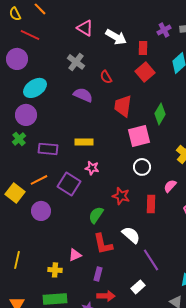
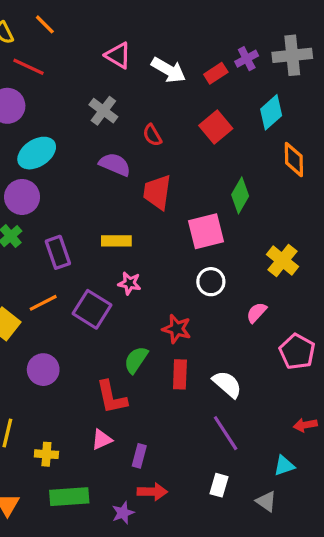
red rectangle: (143, 48) -> (216, 73), moved, turned 56
red trapezoid: (123, 106) -> (157, 192), moved
purple rectangle: (48, 149) -> (58, 252), turned 66
red rectangle: (151, 204) -> (180, 374), moved
purple circle: (41, 211) -> (43, 370), moved
white semicircle: (131, 235) -> (227, 384), moved
red L-shape: (103, 244) -> (112, 397), moved
pink triangle: (75, 255) -> (102, 440), moved
yellow cross: (55, 270) -> (46, 454), moved
white rectangle: (138, 287) -> (219, 485), moved, turned -32

